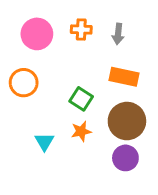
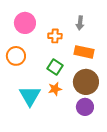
orange cross: (81, 30) -> (55, 36), moved
cyan triangle: (44, 142) -> (30, 96), size x1.6

